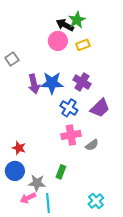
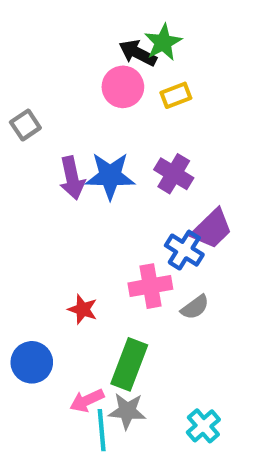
blue cross: (69, 108) -> (184, 250), moved
red star: (19, 148) -> (83, 309), moved
green rectangle: (61, 172) -> (129, 364), size x1.6
gray star: (37, 183) -> (127, 411), moved
pink arrow: (28, 198) -> (87, 400), moved

